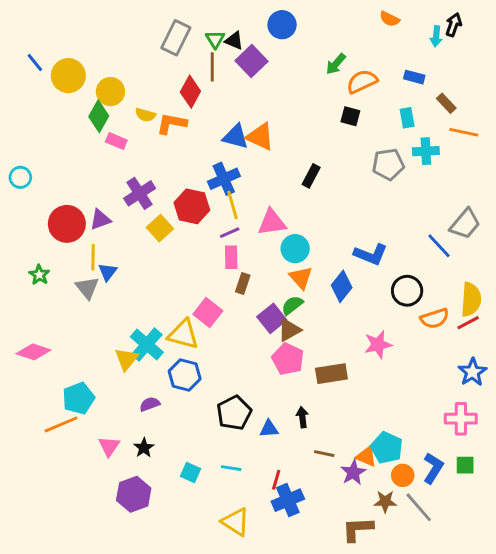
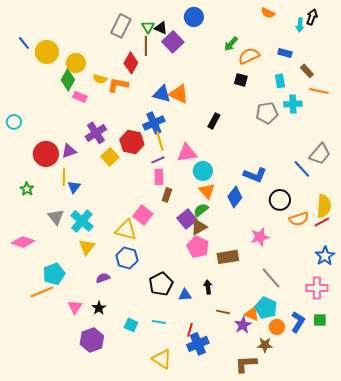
gray triangle: (87, 288) -> (56, 217), moved
cyan cross: (147, 345) -> (82, 221), moved
gray line: (419, 507) -> (271, 278), moved

